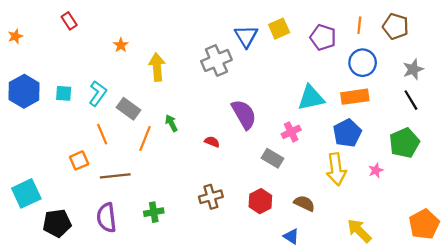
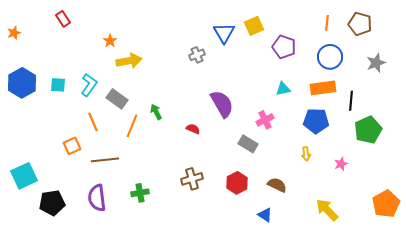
purple pentagon: (323, 37) -> (284, 47), moved
gray cross: (216, 60) -> (197, 55), size x0.6
yellow arrow: (157, 67) -> (129, 61), moved, turned 85
cyan triangle: (311, 98) -> (283, 89), size x0.6
black line: (411, 100) -> (351, 101), moved, turned 36
blue pentagon: (347, 133) -> (316, 121), turned 30
yellow arrow: (336, 169) -> (306, 154), size x0.5
pink star: (376, 170) -> (341, 164), moved

